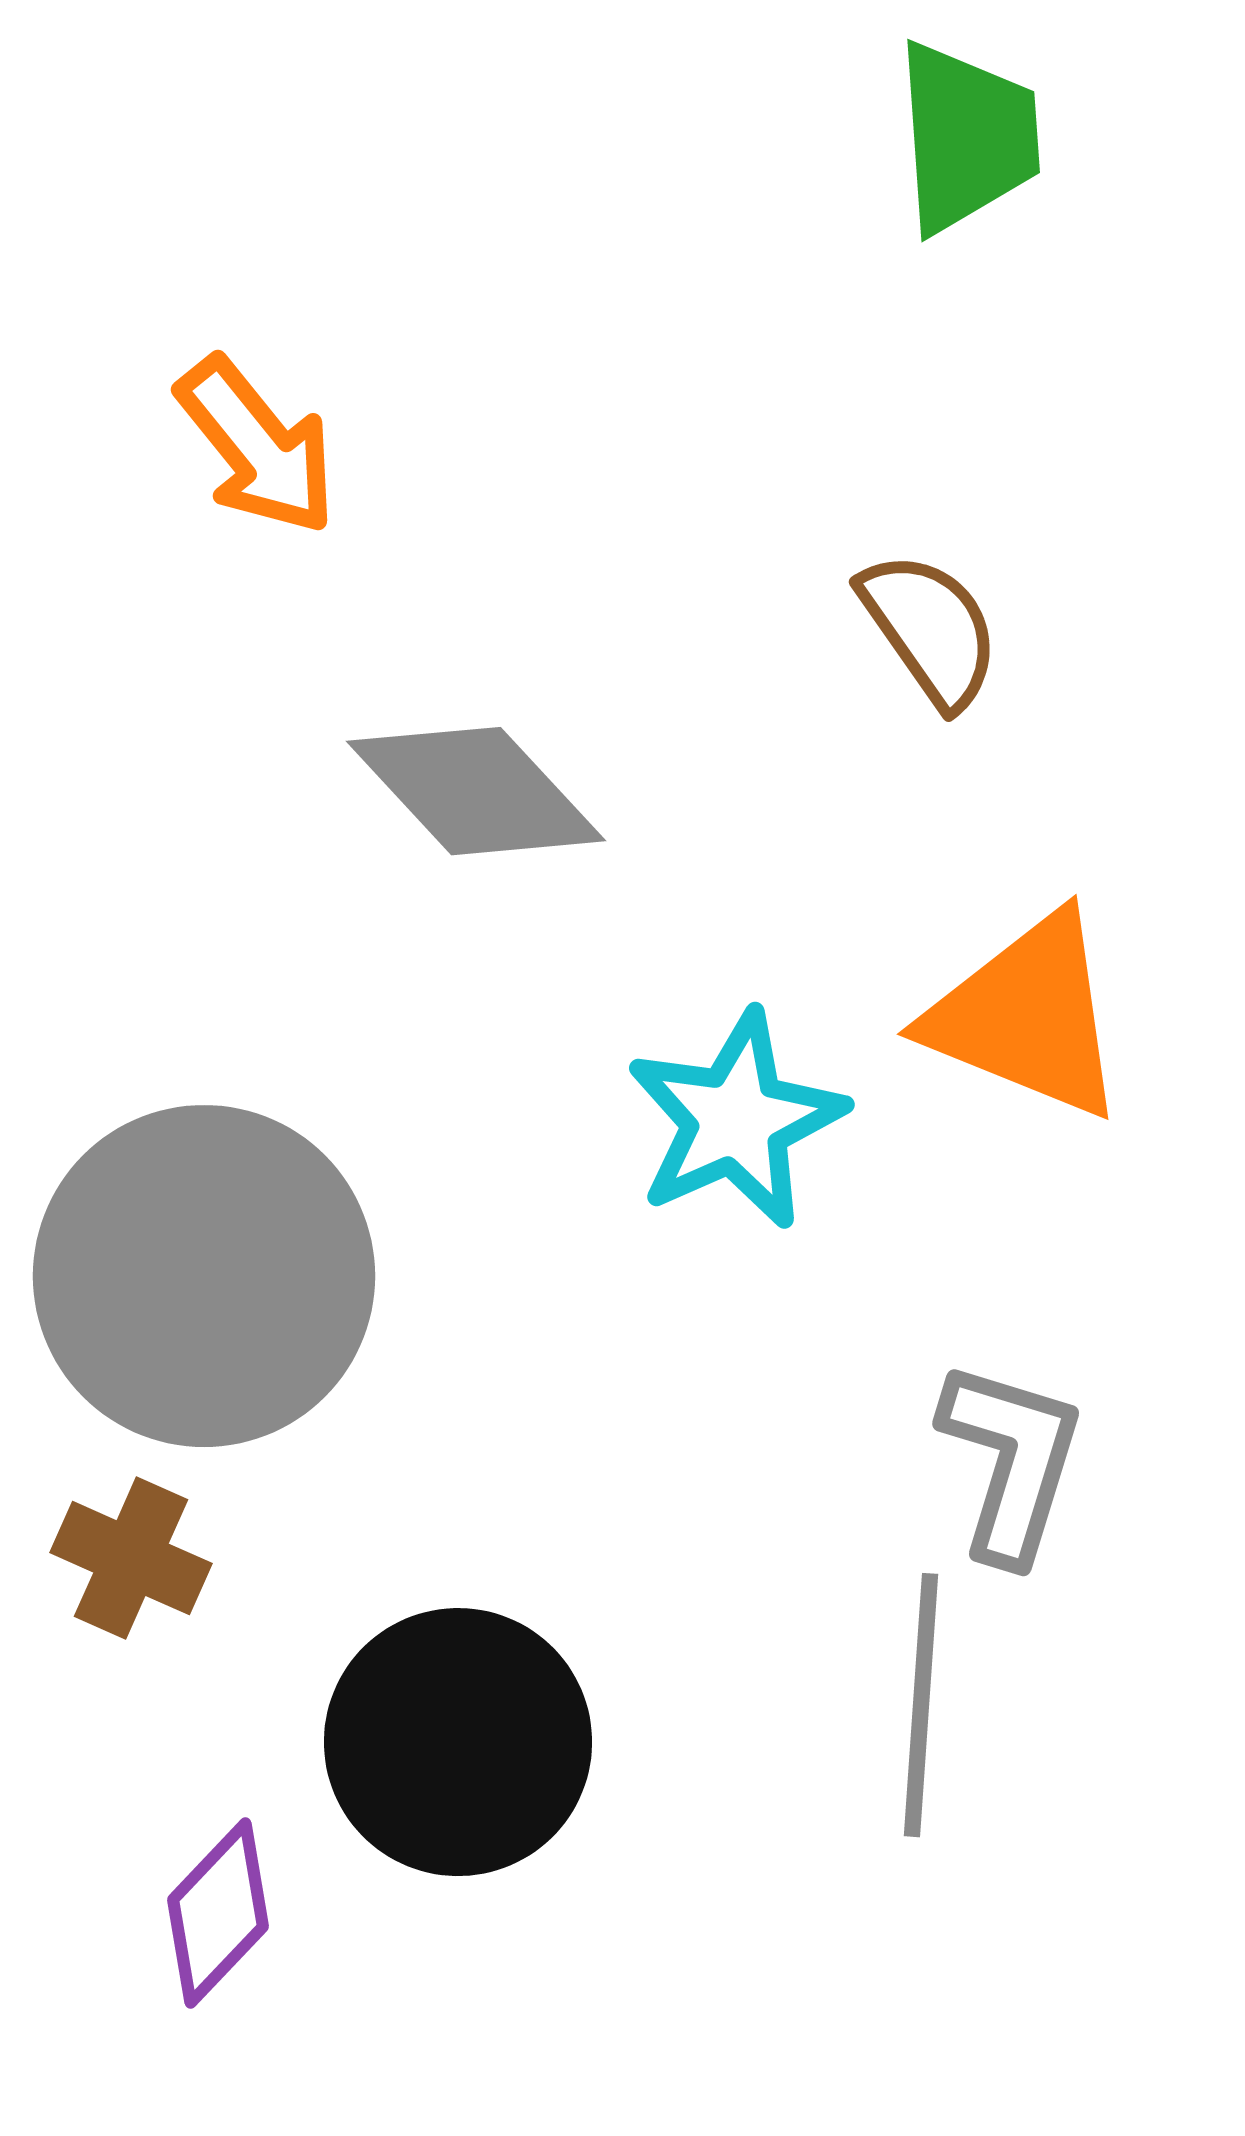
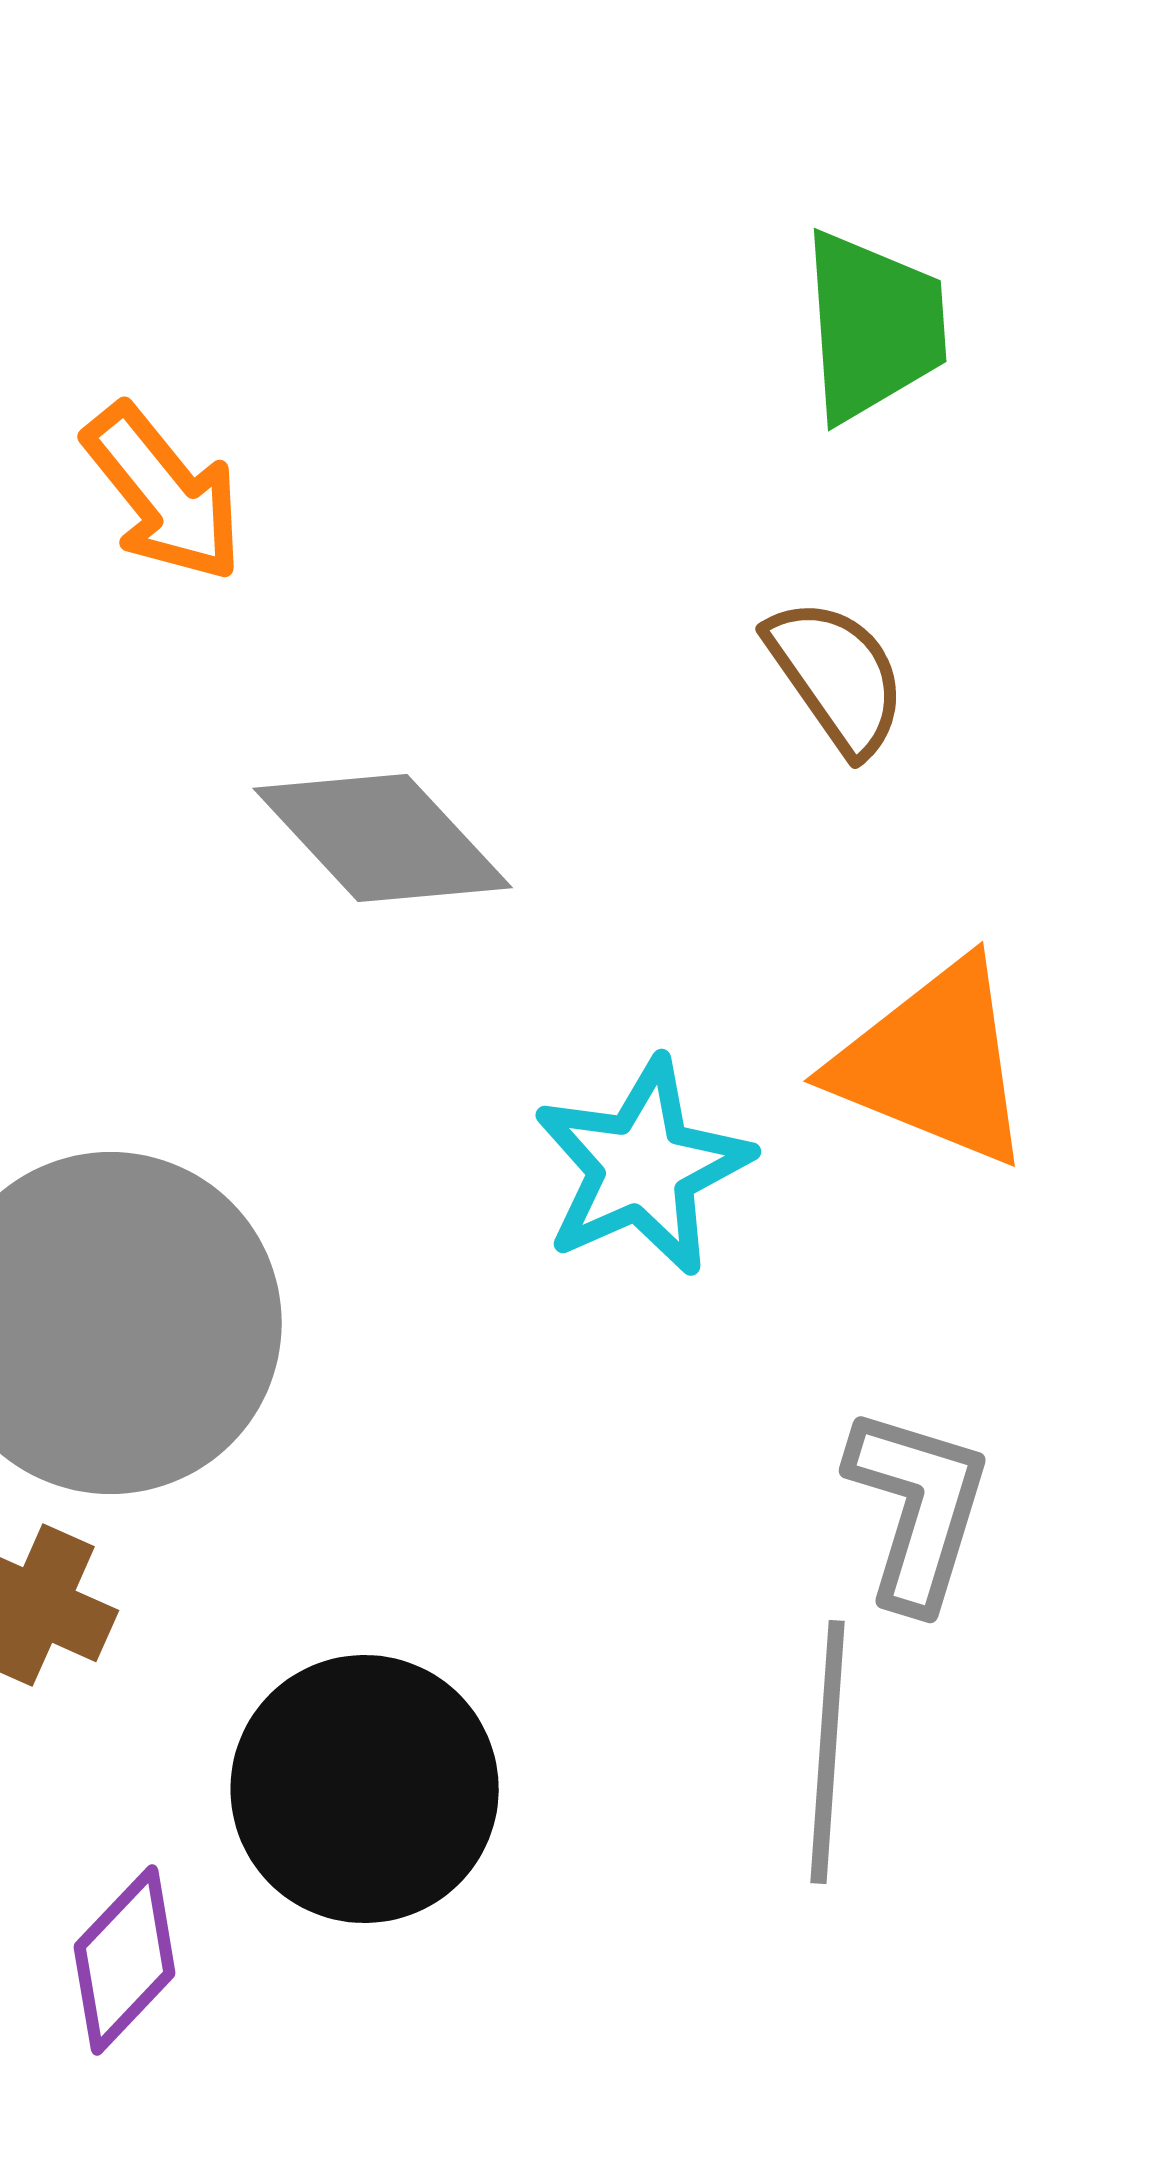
green trapezoid: (967, 137) -> (874, 326), moved

